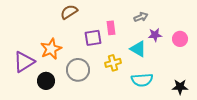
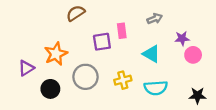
purple star: (155, 35) -> (182, 38), moved
pink circle: (180, 39) -> (193, 55), moved
purple triangle: (24, 62) -> (26, 68), size x0.7
yellow cross: (113, 63) -> (123, 80), moved

